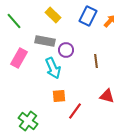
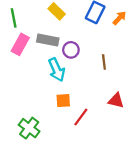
green line: (14, 21) -> (14, 18), turned 30
pink rectangle: (19, 58) -> (20, 44), moved

